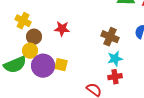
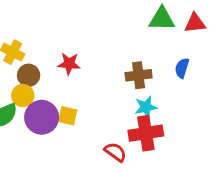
brown cross: (110, 37) -> (139, 75), turned -30
red cross: (115, 77) -> (146, 133), size x1.6

